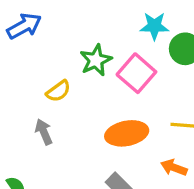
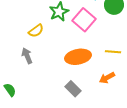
orange arrow: (174, 168) -> (107, 78), turned -49

